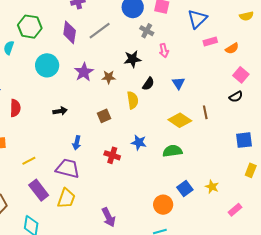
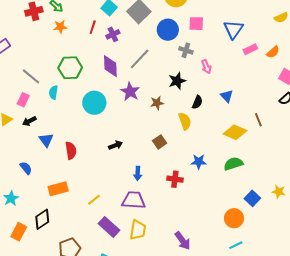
purple star: (84, 72) -> (130, 92), moved

